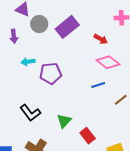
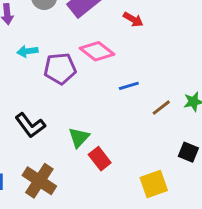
pink diamond: (108, 62) -> (97, 51), moved
red rectangle: (88, 136) -> (100, 159), moved

